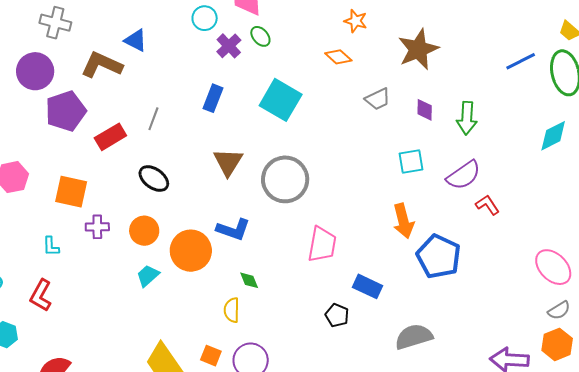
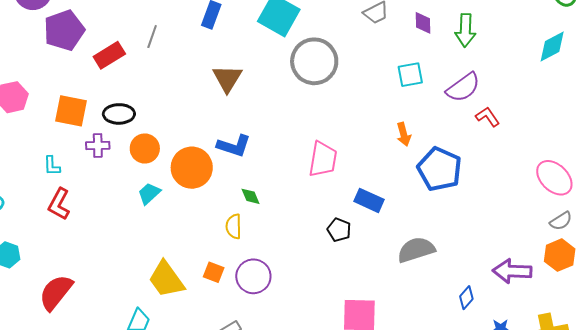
black ellipse: (154, 178) -> (119, 114), moved, turned -36
gray circle: (285, 179) -> (314, 61), moved
orange arrow: (403, 221) -> (404, 134), size x0.7
red L-shape: (41, 295) -> (59, 204), moved

